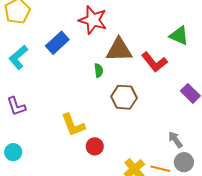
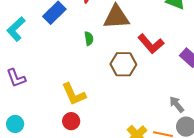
red L-shape: (154, 62) -> (151, 44), moved
green semicircle: (99, 70) -> (89, 39), moved
red circle: (95, 146) -> (71, 121), moved

